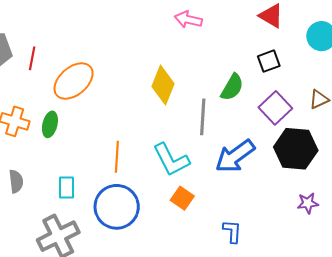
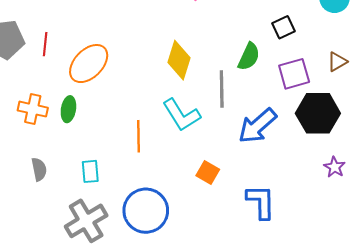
purple square: (275, 108) -> (294, 74), turned 32
cyan L-shape: (171, 160) -> (181, 115), moved
purple star: (308, 203) -> (335, 167), turned -30
blue circle: (117, 207) -> (146, 211), moved
blue L-shape: (232, 231) -> (261, 202), size x1.5

